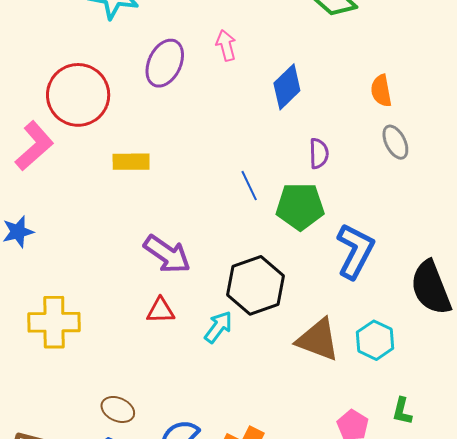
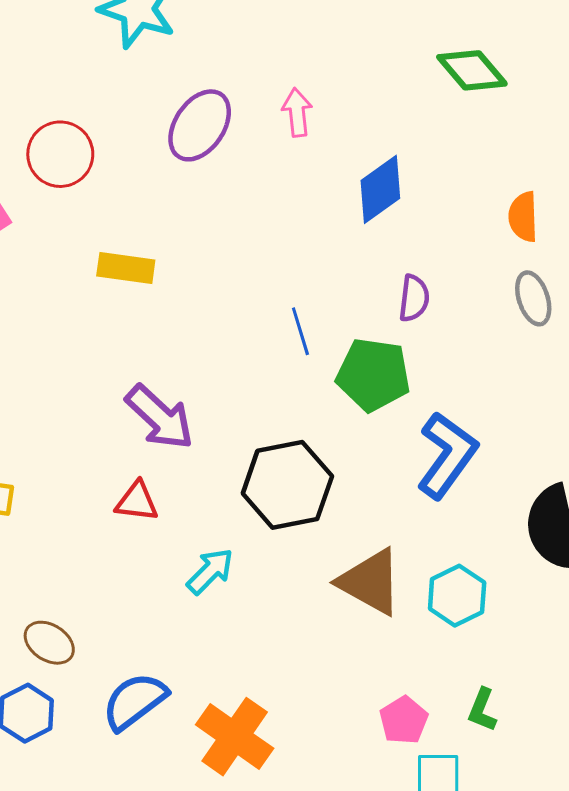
red circle: (78, 95) -> (60, 154), size x0.7
cyan arrow: (218, 327) -> (210, 571), moved

